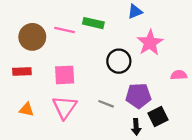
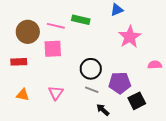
black circle: (119, 61) -> (91, 69), moved
pink square: (65, 75) -> (53, 49), moved
pink triangle: (65, 107) -> (56, 93), size x0.7
black arrow: (136, 127) -> (103, 110), moved, turned 136

